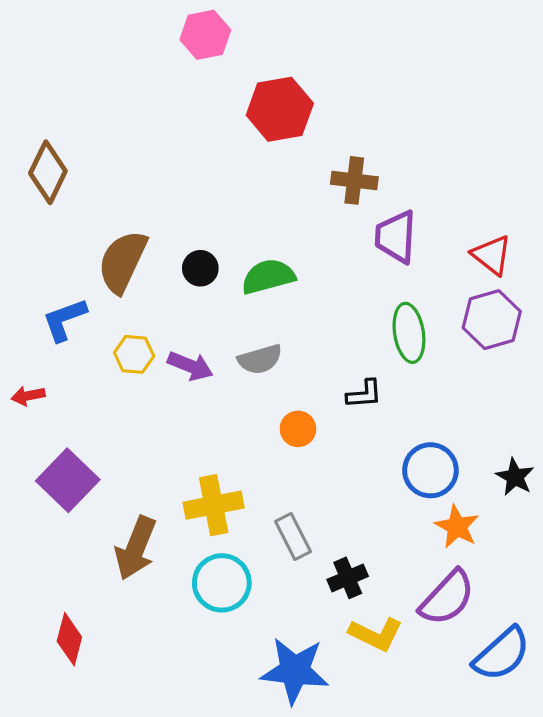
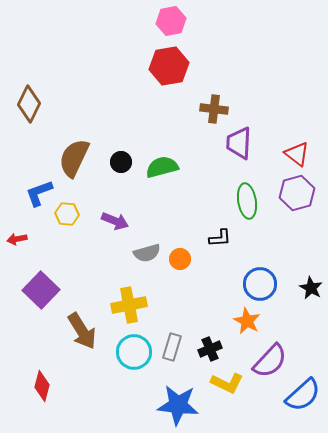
pink hexagon: (205, 35) -> (171, 21), moved
yellow hexagon: (134, 354) -> (67, 214), moved
gray semicircle: (260, 359) -> (147, 253), moved
orange star: (457, 527) -> (247, 321), moved
gray rectangle: (293, 537) -> (172, 347), moved, turned 44
brown arrow: (136, 548) -> (82, 331), turned -54

